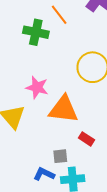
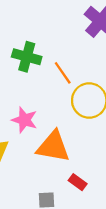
orange line: (59, 15) -> (63, 73), moved

